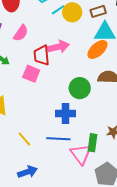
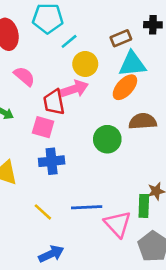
yellow circle: (72, 12) -> (85, 64), moved
pink semicircle: (21, 33) -> (24, 76), turned -78
blue cross: (66, 114) -> (52, 161), moved
green rectangle: (93, 143) -> (144, 206), moved

